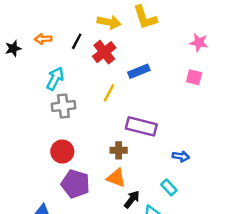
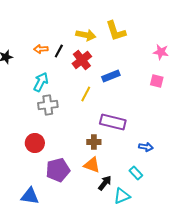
orange arrow: (43, 39) -> (41, 49), moved
red circle: (62, 152) -> (35, 143), moved
purple pentagon: (75, 184) -> (58, 170), turned -30

